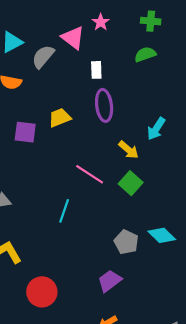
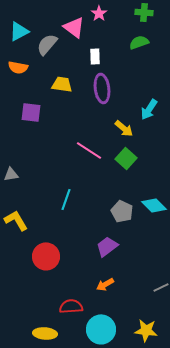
yellow trapezoid: (60, 118) -> (62, 84), moved, turned 30
cyan line: (64, 211) -> (66, 199), moved

